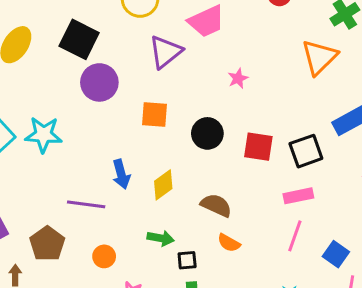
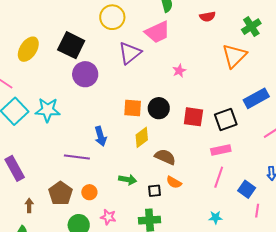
orange square: (155, 115) -> (133, 108), moved
yellow diamond: (163, 185) -> (142, 137), moved
brown pentagon: (47, 244) -> (60, 193), moved
black square: (187, 260) -> (154, 191), moved

